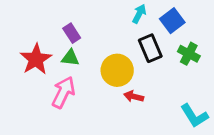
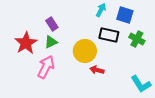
blue square: (172, 21) -> (125, 15), turned -36
black rectangle: (150, 48) -> (109, 35), turned -54
green triangle: (70, 58) -> (51, 42), turned -32

